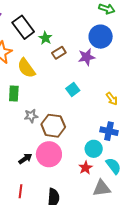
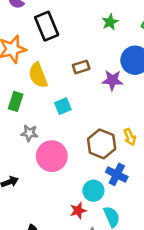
green star: (45, 38) -> (110, 22), moved
cyan square: (73, 90) -> (63, 106), moved
brown hexagon: (53, 126) -> (102, 144), moved
pink circle: (49, 154) -> (52, 156), moved

